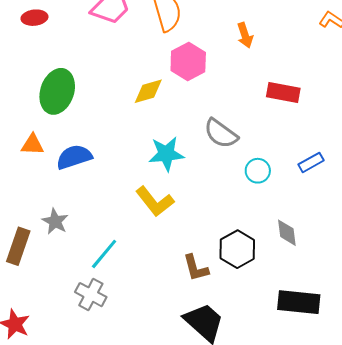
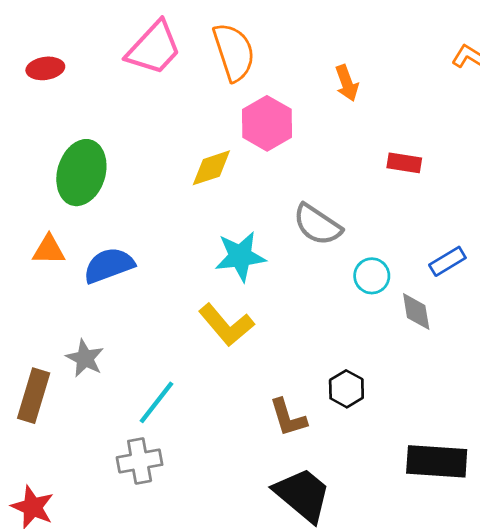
red rectangle: (283, 92) -> (404, 163), size x0.7
gray diamond: (287, 233) -> (416, 311), moved
black hexagon: (237, 249) -> (346, 389), size x0.7
gray cross: (91, 295) -> (140, 461), turned -36

